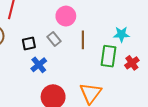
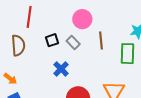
black square: (29, 43) -> (52, 40), moved

